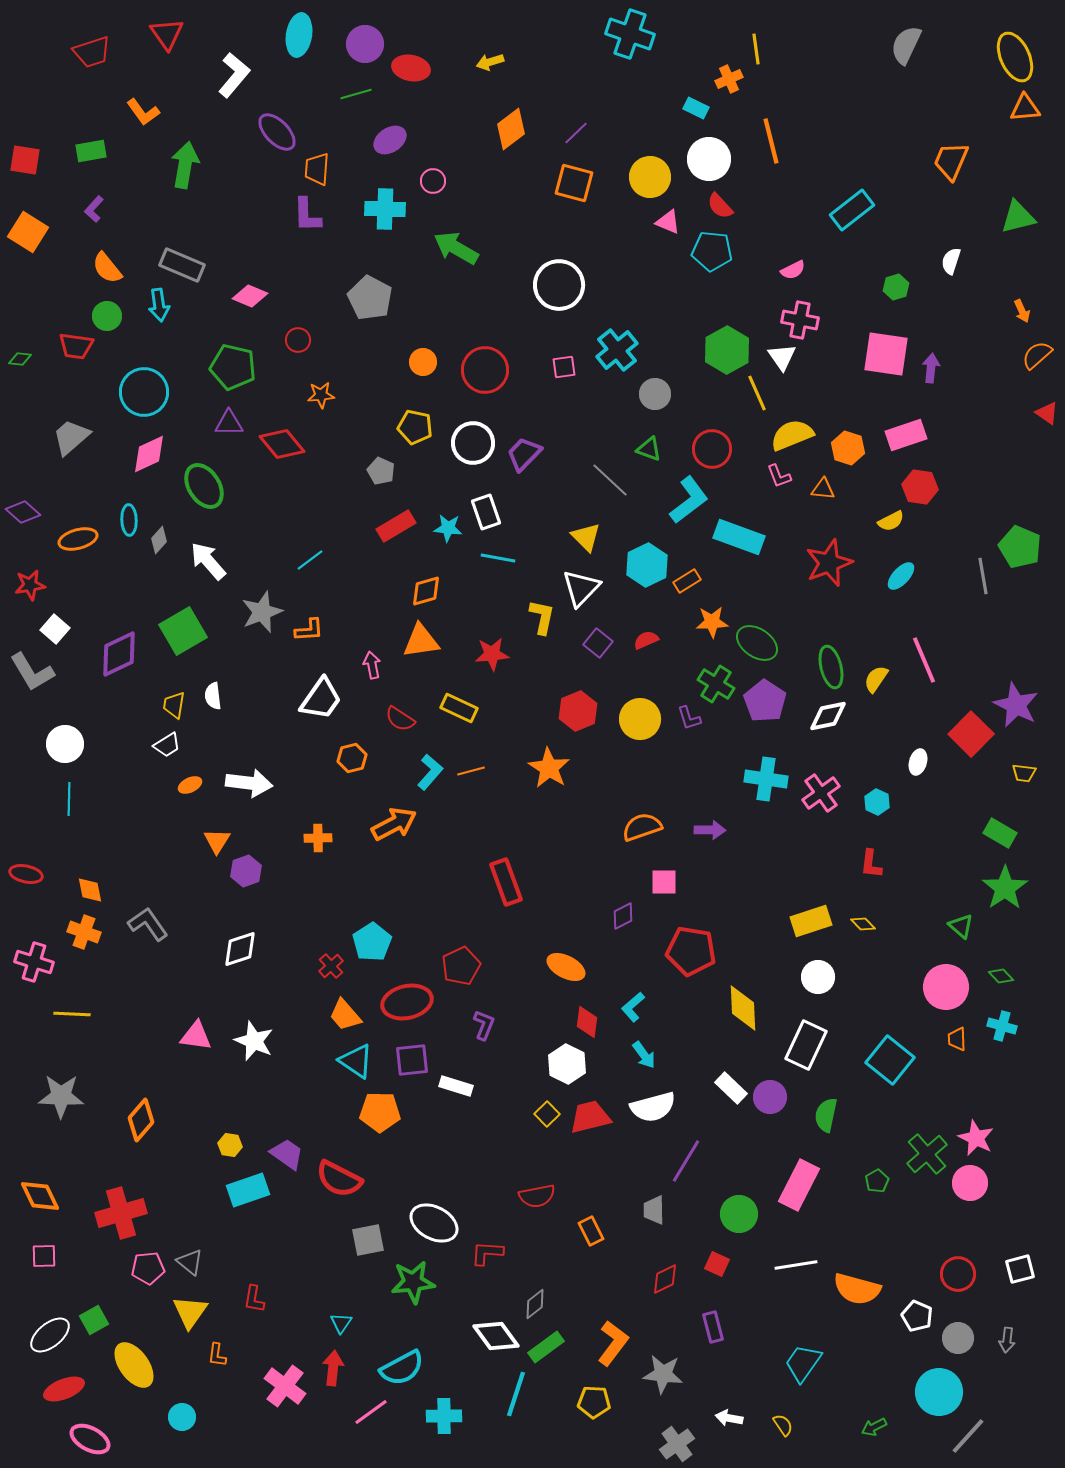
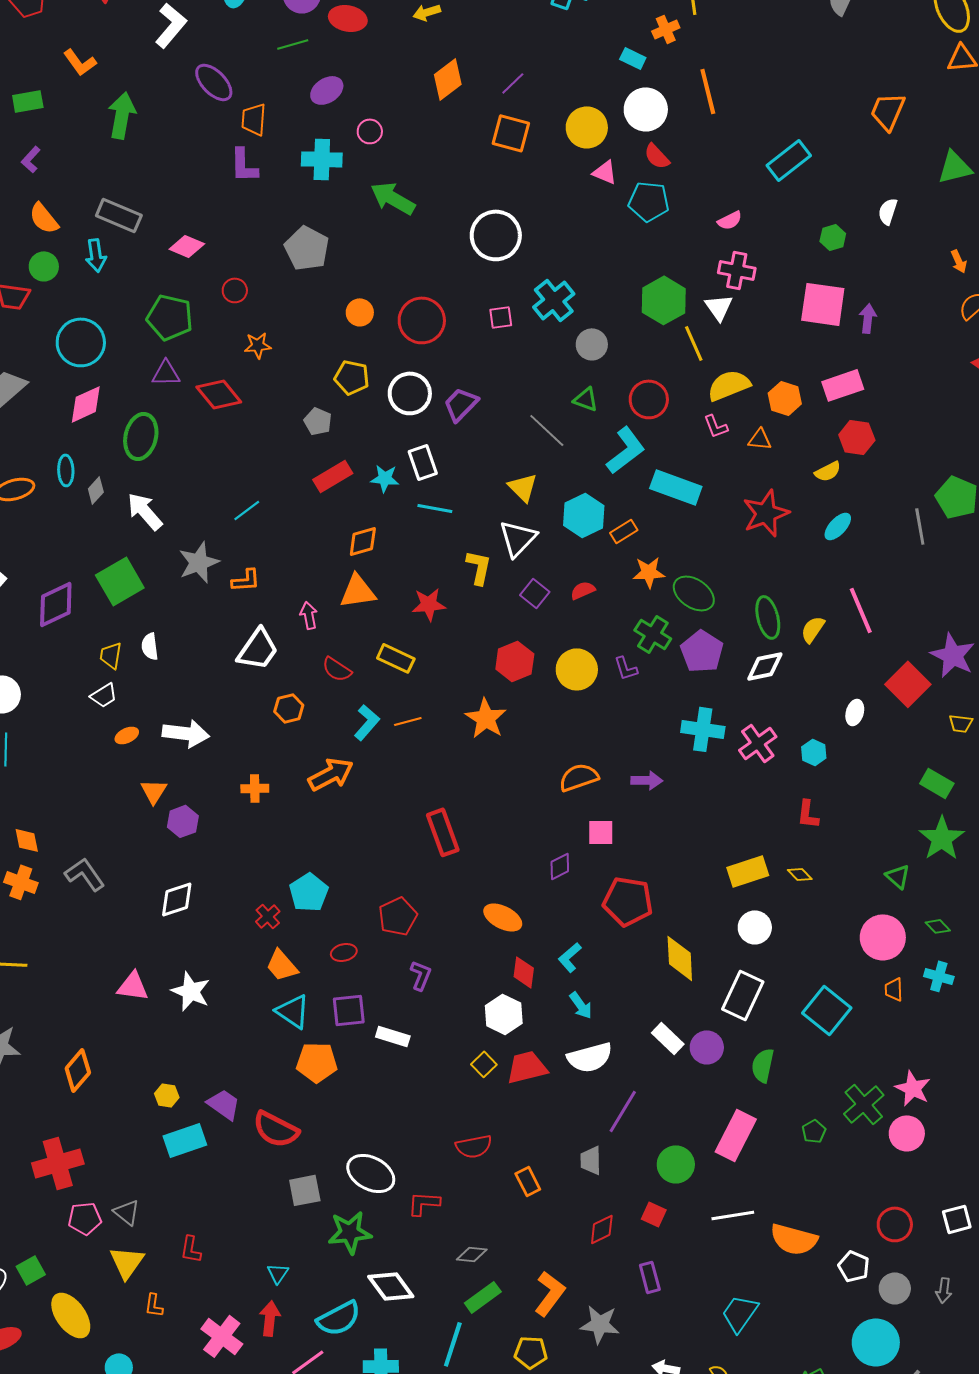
green ellipse: (204, 486) -> (141, 436), turned 45
red ellipse: (407, 1002) -> (344, 952), size x0.5
gray diamond: (535, 1304) -> (472, 1254), turned 44
white diamond: (496, 1336) -> (391, 1286), moved

